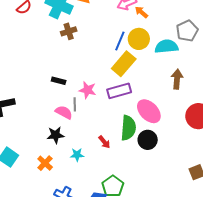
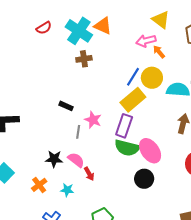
purple rectangle: (119, 91) -> (124, 126), turned -65
pink semicircle: (64, 112) -> (76, 160), moved
green semicircle: (128, 128) -> (127, 148), moved, turned 90
red arrow: (104, 142) -> (89, 174), moved
cyan star: (77, 155) -> (67, 190), moved

